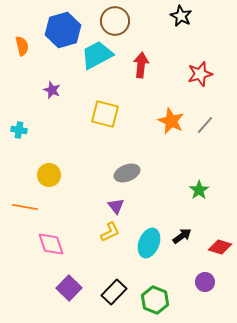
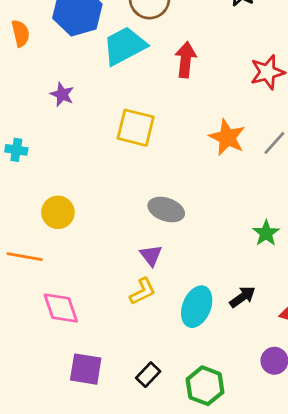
gray ellipse: (127, 173) -> (166, 210), turned 40
purple square: (69, 288) -> (86, 369), turned -35
black rectangle: (114, 292) -> (148, 375), size x0.7

